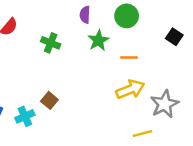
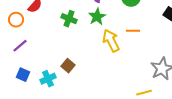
green star: (98, 40) -> (97, 17), moved
yellow arrow: (130, 89) -> (111, 41), moved, turned -95

